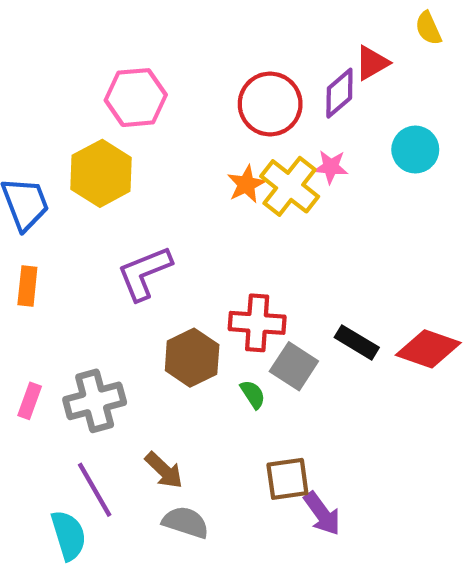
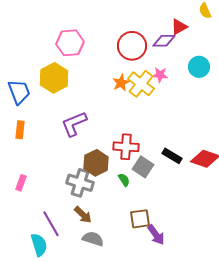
purple diamond: (339, 93) -> (164, 41), turned 40
gray cross: (95, 401) -> (80, 183), moved, turned 32

